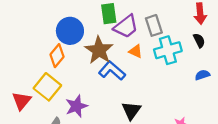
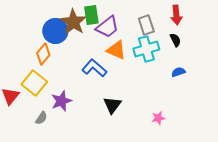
gray rectangle: (154, 25) -> (146, 25), moved
brown star: (99, 50) -> (73, 22), moved
orange triangle: (136, 51) -> (116, 50), size x1.5

